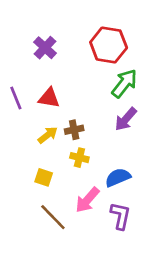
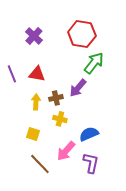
purple arrow: (126, 119) -> (78, 88), moved
yellow arrow: (48, 135) -> (36, 102), turned -49

